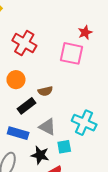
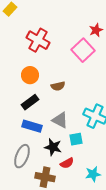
pink square: (71, 53) -> (83, 50), turned 35
black rectangle: (26, 106) -> (30, 102), moved

